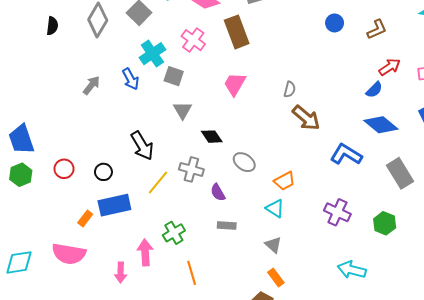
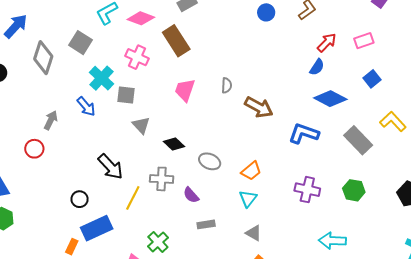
gray semicircle: (290, 89) -> (227, 85), moved
red circle: (64, 169) -> (34, 149), moved
cyan triangle: (275, 208) -> (248, 199), turned 48

